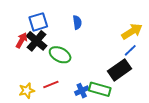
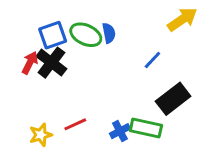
yellow arrow: (132, 31) -> (182, 19), moved
blue line: (130, 50) -> (152, 60), moved
green ellipse: (60, 55) -> (86, 35), moved

